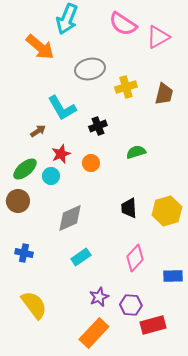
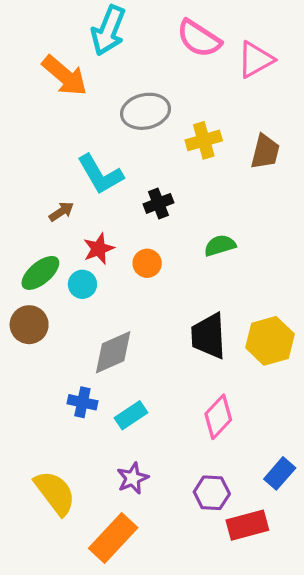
black trapezoid: (129, 208) -> (209, 336), size x1.4
blue cross: (24, 253) -> (82, 402), moved
blue rectangle: (173, 276) -> (280, 473), moved, turned -48
purple star: (99, 297) -> (133, 478), moved
orange rectangle: (94, 333) -> (113, 538), moved

